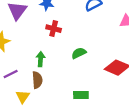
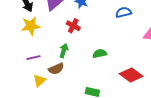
red cross: (54, 29) -> (73, 26), moved
brown semicircle: (37, 80) -> (56, 69), turned 56

